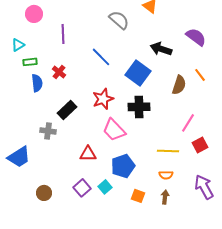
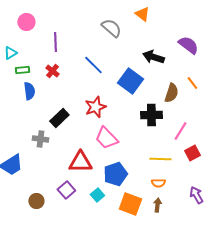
red cross: (59, 72) -> (52, 71), moved
black cross: (139, 107) -> (151, 115), moved
red triangle: (88, 154) -> (80, 162), size x1.4
purple arrow: (204, 187) -> (196, 195), size x0.7
purple square: (82, 188) -> (66, 190), moved
orange square: (138, 196) -> (130, 204), size x1.6

